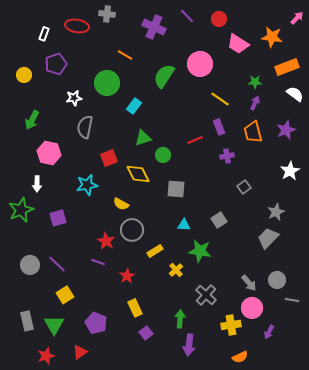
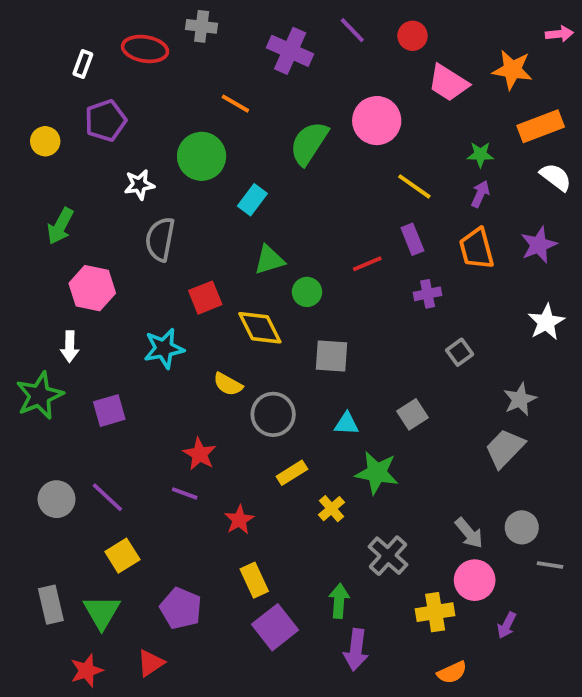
pink arrow: (297, 18) -> (559, 34), turned 40
gray circle: (132, 230) -> (273, 414), moved
purple square: (146, 333) -> (275, 627), size x1.6

